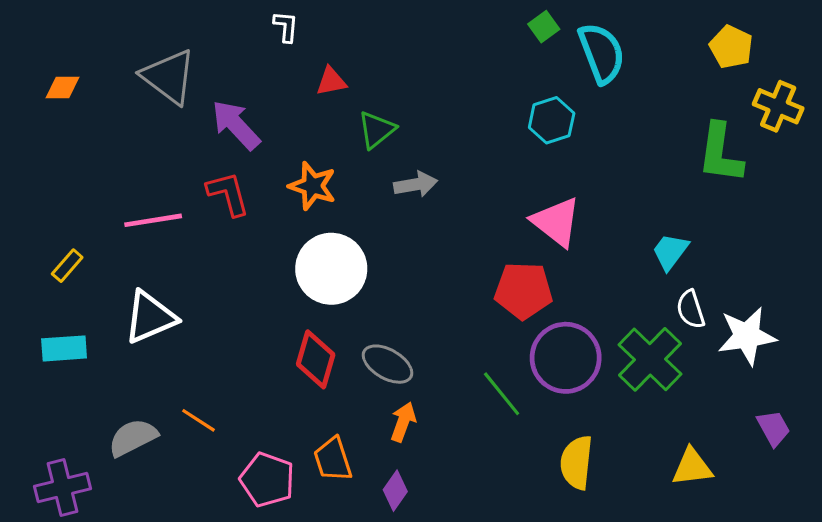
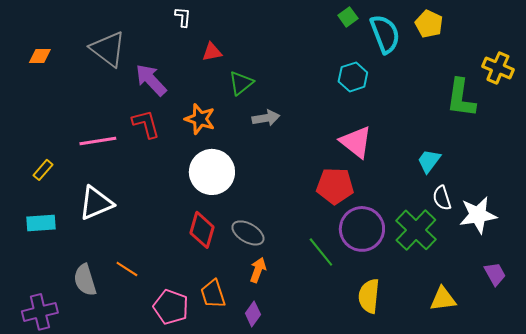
yellow pentagon: (731, 47) -> (429, 24), moved
gray semicircle: (133, 438) -> (85, 280), turned -80

